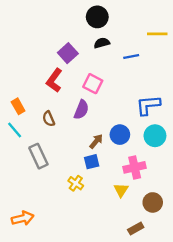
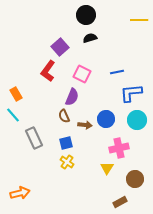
yellow line: (157, 34) -> (139, 20), moved
blue line: (131, 57) -> (117, 72), moved
brown semicircle: (49, 119) -> (64, 116), moved
brown arrow: (96, 141) -> (85, 125), turned 56
blue square: (92, 162) -> (66, 143), moved

